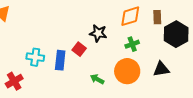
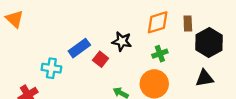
blue rectangle: (60, 60) -> (79, 48), moved, turned 48
black triangle: (161, 69) -> (205, 78), moved

